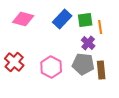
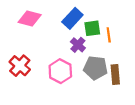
green square: (85, 20) -> (92, 28), moved
orange line: (100, 27) -> (109, 35), moved
purple cross: (88, 43) -> (78, 45), moved

